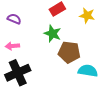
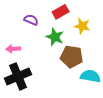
yellow star: (87, 16) -> (82, 26), moved
purple semicircle: (14, 19) -> (31, 20), moved

